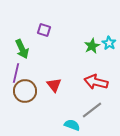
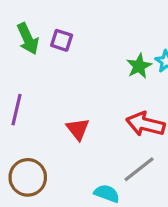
green arrow: (22, 49) -> (28, 39), moved
brown circle: (25, 91) -> (28, 177), moved

